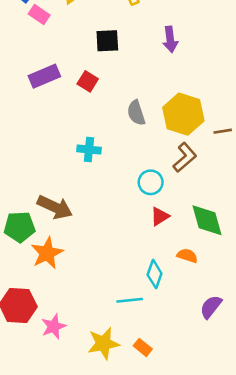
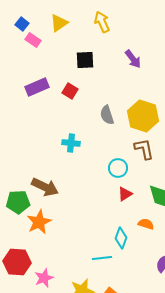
purple arrow: (170, 39) -> (133, 59), turned -30
brown L-shape: (185, 157) -> (144, 149), turned -60

